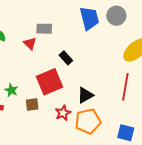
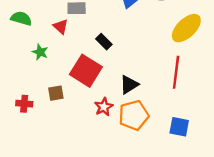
red square: (49, 82) -> (86, 71), turned -32
green star: (11, 90) -> (40, 52), moved
brown square: (32, 104) -> (56, 93), moved

